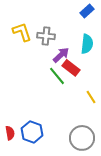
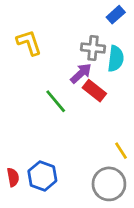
gray cross: (46, 36) -> (93, 48), moved
green line: (57, 76) -> (56, 101), moved
yellow line: (91, 97) -> (121, 151), moved

